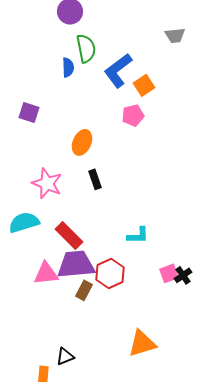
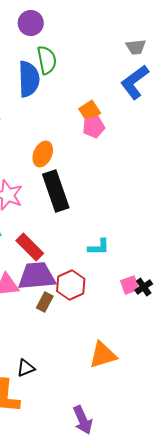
blue semicircle: (68, 67) -> (29, 79), size x1.8
blue L-shape: (118, 70) -> (135, 82), moved
orange square: (144, 85) -> (90, 111), moved
black rectangle: (95, 179) -> (56, 191), size x2.0

